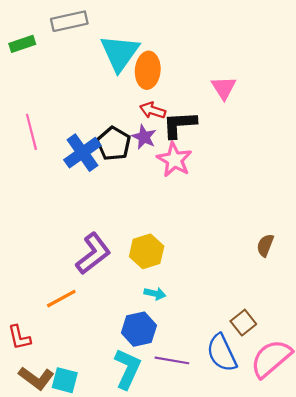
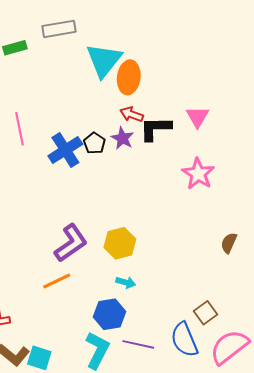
pink triangle: (224, 88) -> (198, 117), moved
black pentagon: (114, 144) -> (94, 143), size x0.7
pink star: (174, 160) -> (198, 174), moved
orange line: (61, 299) -> (57, 281), moved

